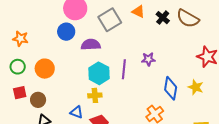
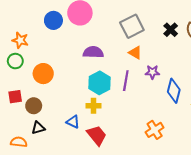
orange triangle: (138, 12) -> (135, 53), moved
gray square: (110, 20) -> (132, 26), moved
blue circle: (66, 32) -> (53, 20), moved
green circle: (18, 67) -> (15, 61), moved
blue diamond: (171, 88) -> (174, 91), moved

